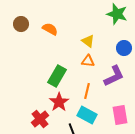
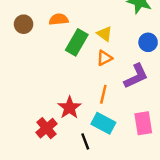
brown circle: (21, 24) -> (24, 24), moved
orange semicircle: (50, 29) -> (59, 19), turned -35
orange triangle: (88, 61) -> (105, 58), turned -32
green rectangle: (57, 76) -> (77, 42), moved

